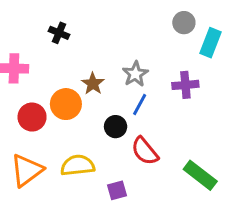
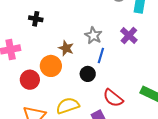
purple cross: (185, 85) -> (129, 36), turned -30
red semicircle: (145, 151) -> (113, 98), moved

